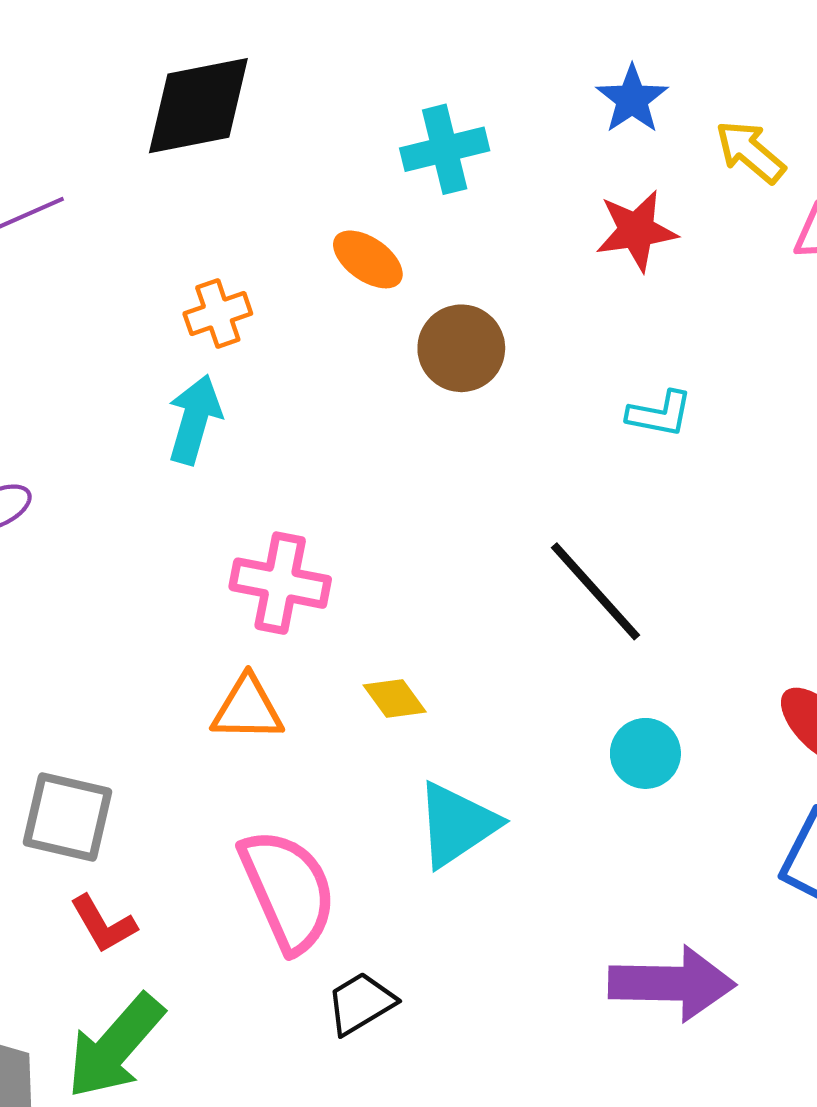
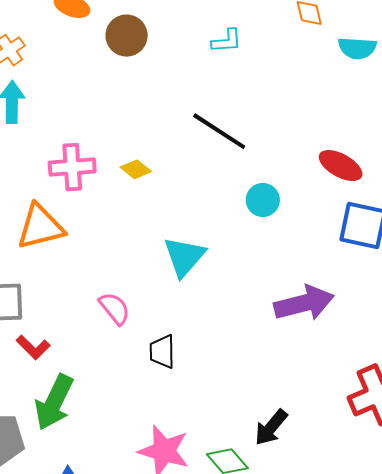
yellow diamond: (395, 698) -> (136, 169), moved
orange triangle: (247, 709) -> (40, 227), moved, size x1.4
pink semicircle: (288, 890) -> (114, 308), size x0.6
black trapezoid: (361, 1003) -> (162, 352), turned -45

